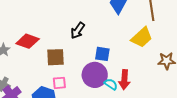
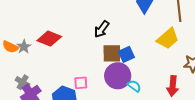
blue square: (102, 54) -> (126, 54), turned -35
brown square: (55, 57) -> (112, 53), moved
red arrow: (124, 80) -> (173, 86), moved

